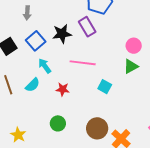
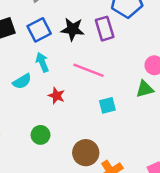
cyan square: (105, 87) -> (107, 105), turned 32

